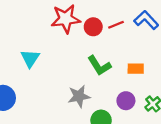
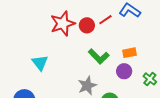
purple circle: (126, 101) -> (124, 71), moved

